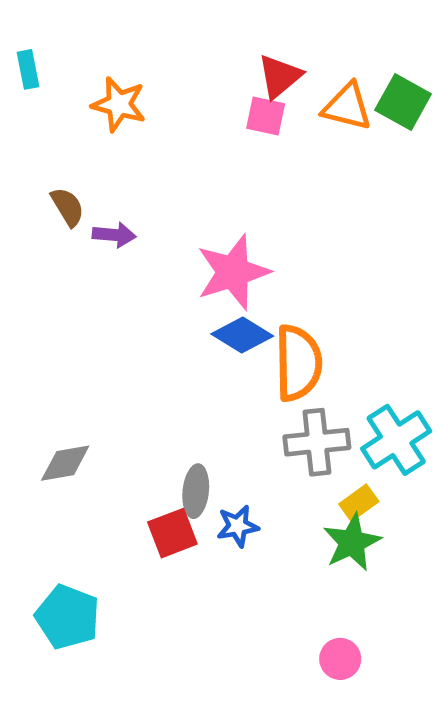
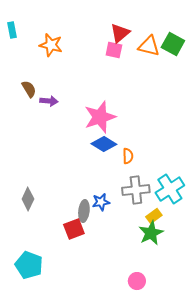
orange semicircle: (298, 363) -> (128, 156), size x0.5
gray diamond: (65, 463) -> (28, 199), turned -55
blue star: (238, 526) -> (101, 202), moved
pink circle: (340, 659) -> (137, 281), moved

